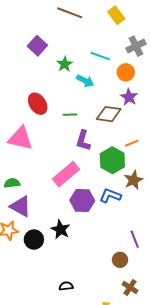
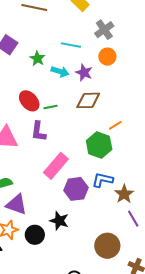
orange circle: (126, 72) -> (107, 57), moved
purple star: (129, 97) -> (84, 73), moved
red ellipse: (38, 104) -> (29, 101), moved
purple L-shape: (83, 141) -> (38, 132), moved
brown star: (133, 180) -> (124, 194), moved
brown circle: (120, 260) -> (107, 246), moved, size x1.6

